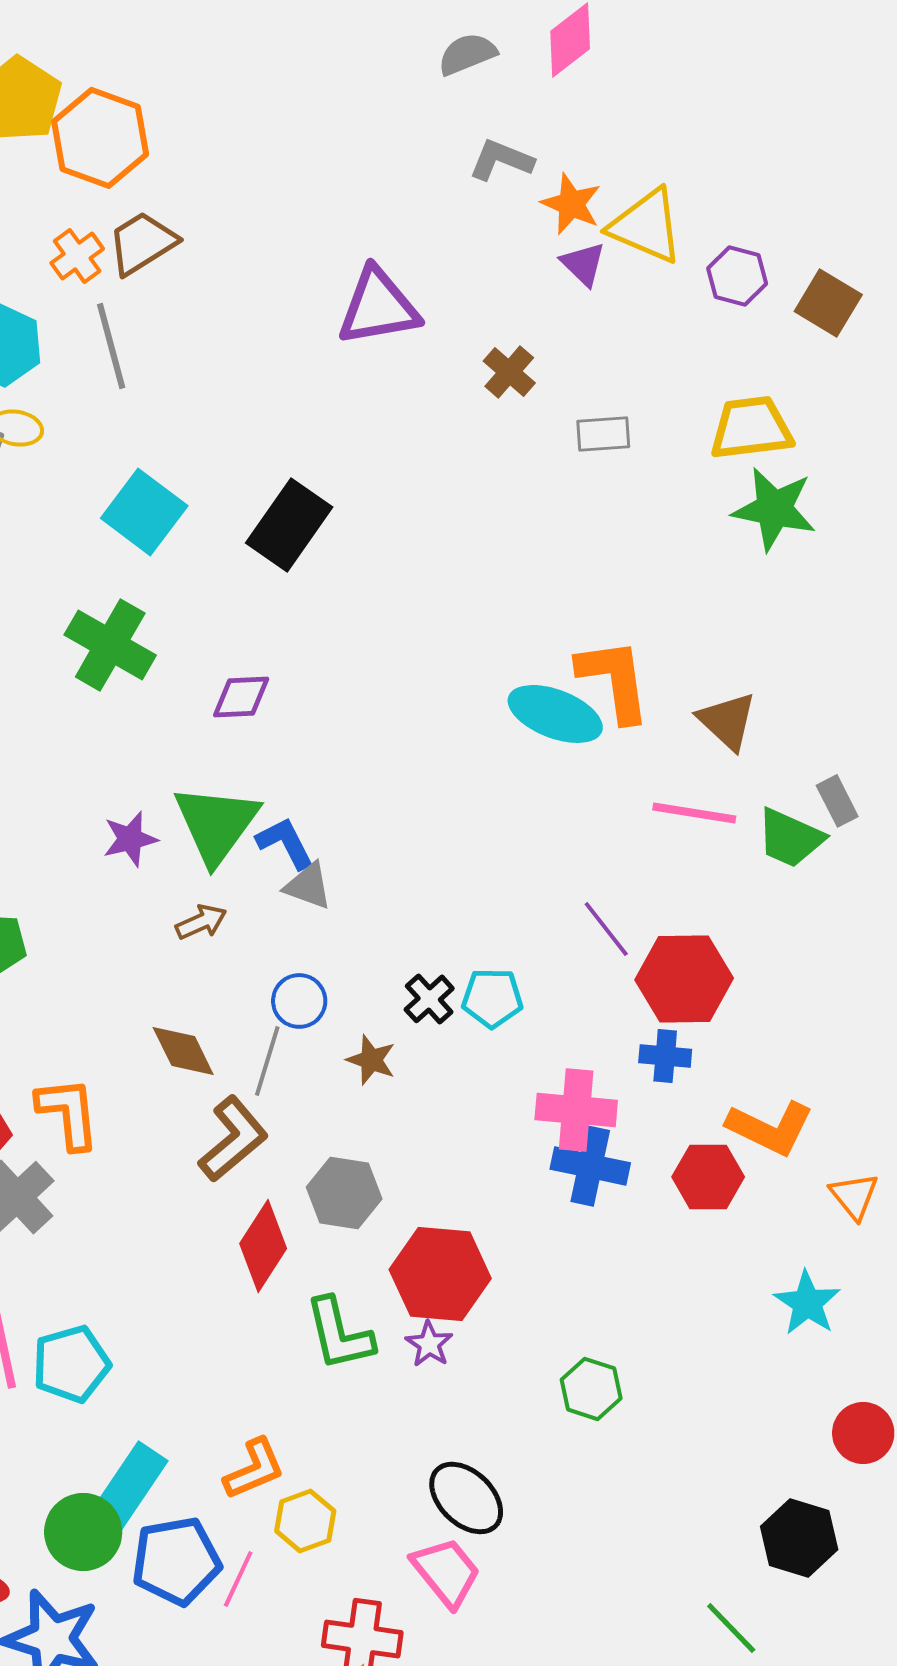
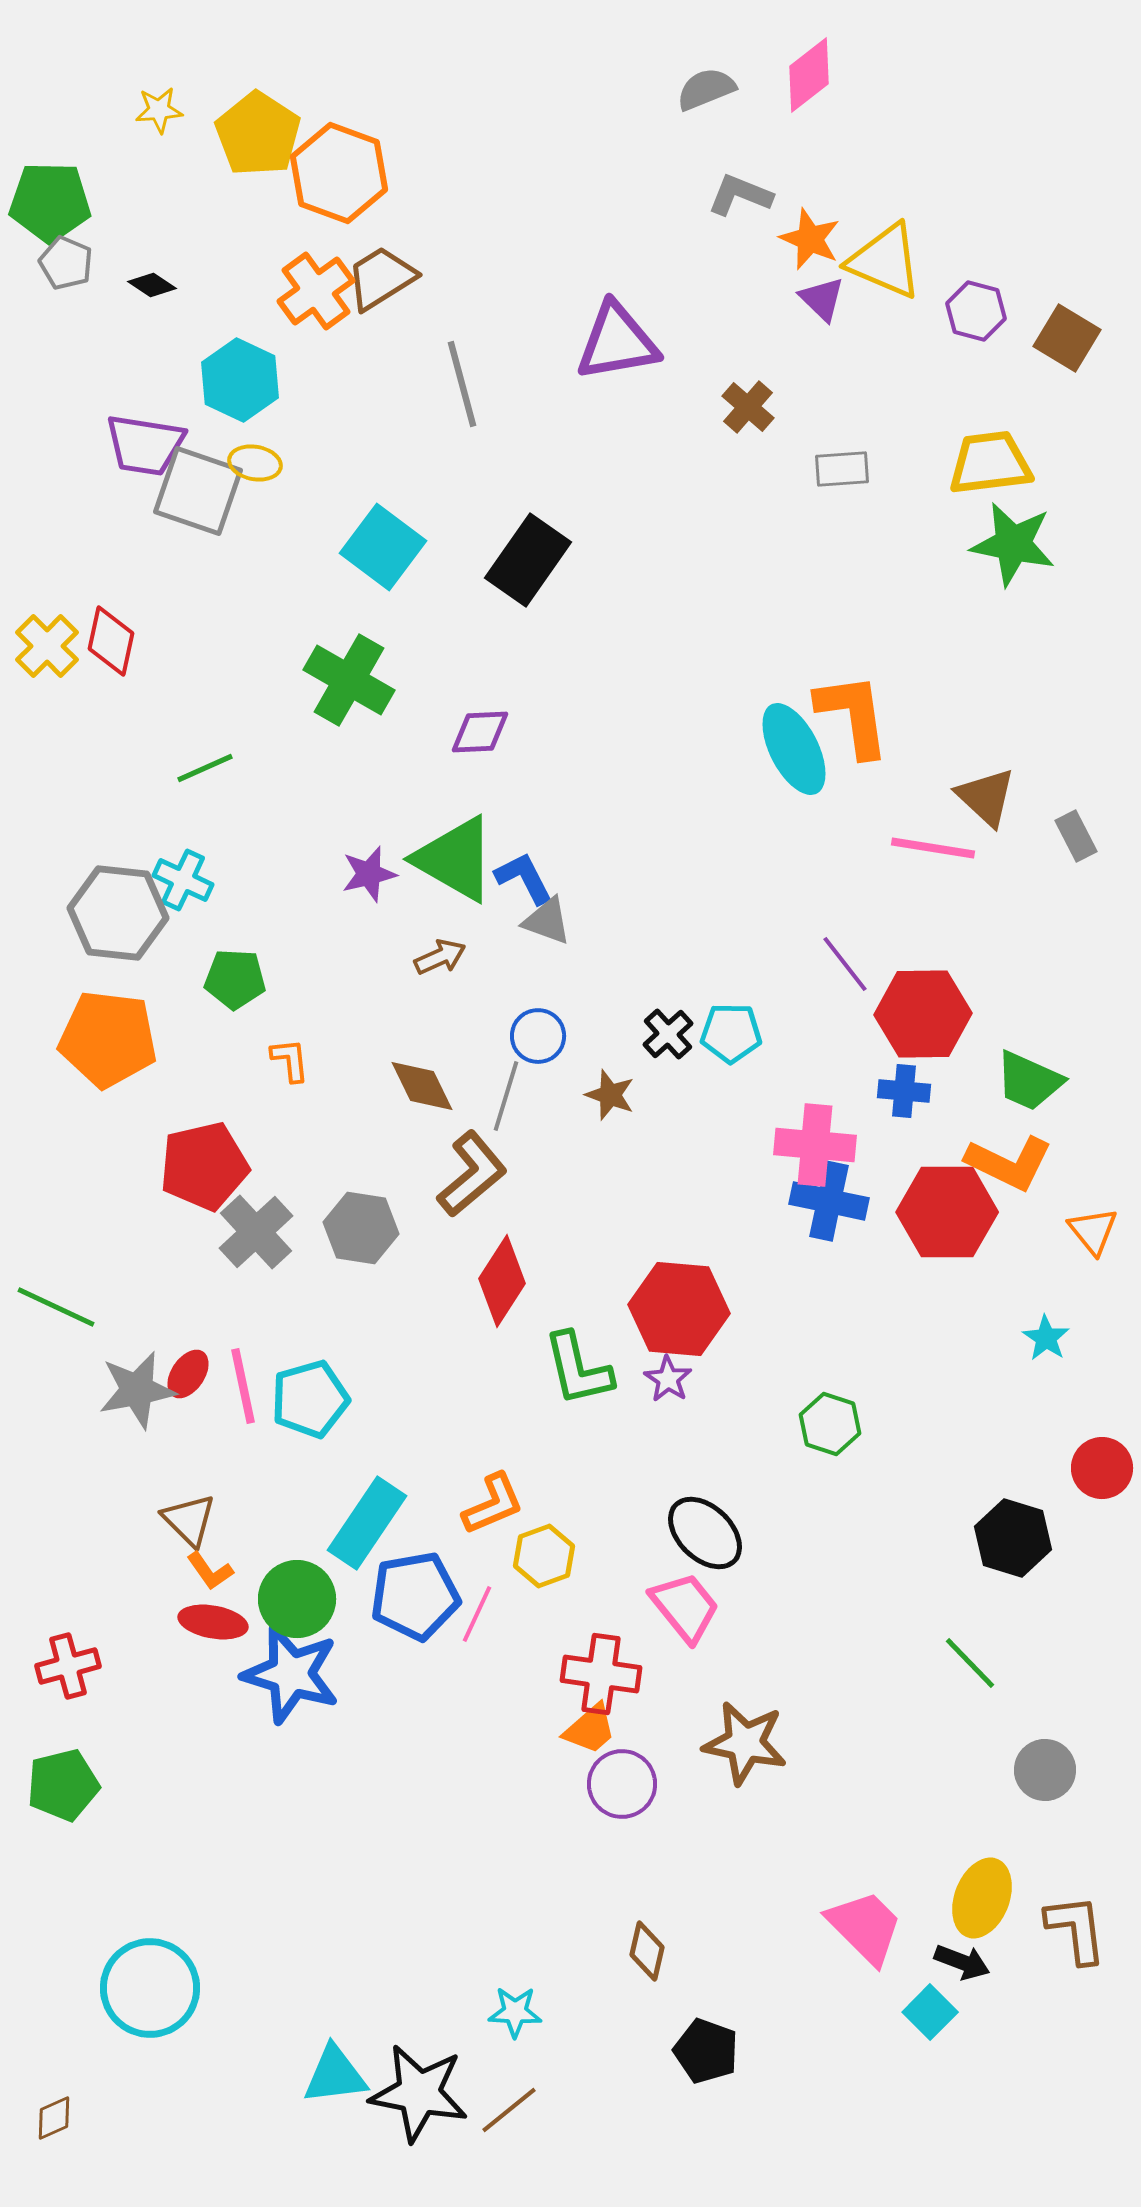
orange cross: (77, 256) -> (316, 291), size x1.4
gray line: (111, 346) -> (462, 384), moved
cyan ellipse: (555, 714) -> (794, 749), turned 42
brown triangle: (727, 721) -> (986, 797), moved
green triangle: (216, 824) -> (455, 859), turned -36
green trapezoid: (790, 838) -> (1029, 1081), moved
orange L-shape: (68, 1113) -> (290, 1060), moved, size x0.6
red hexagon: (708, 1177) -> (947, 1212), size x1.4
gray hexagon: (344, 1193) -> (361, 1228), moved
cyan star: (807, 1303) -> (1046, 1338), size x0.7
green circle: (83, 1532) -> (297, 1599), moved
black hexagon: (799, 1538) -> (1013, 1538), moved

